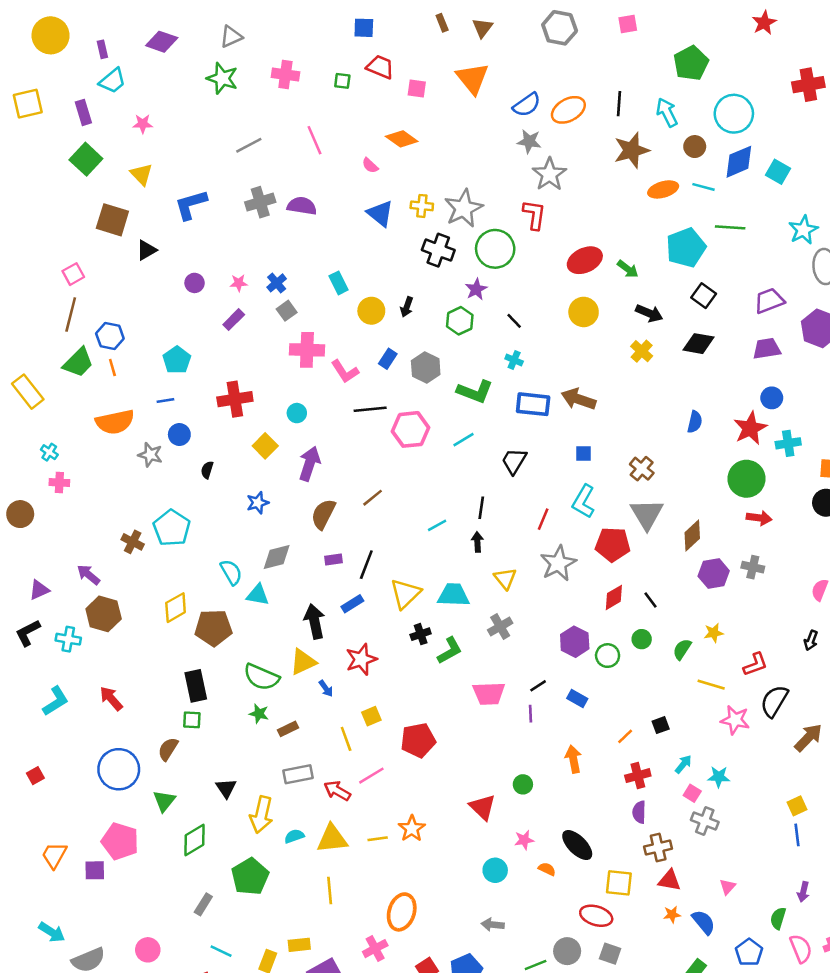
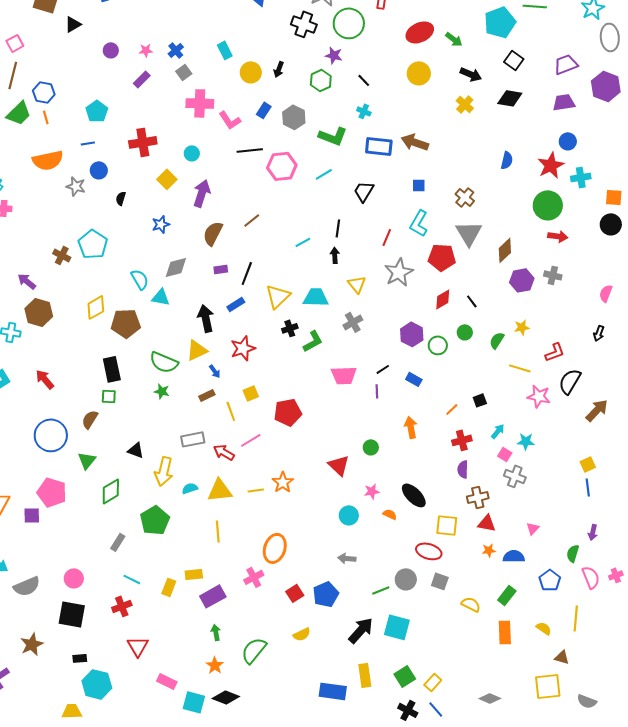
purple star: (476, 289) -> (334, 55), turned -30
brown rectangle: (288, 729) -> (207, 395), moved
black triangle: (226, 788) -> (136, 450), turned -36
blue semicircle: (704, 922) -> (514, 556), turned -50

